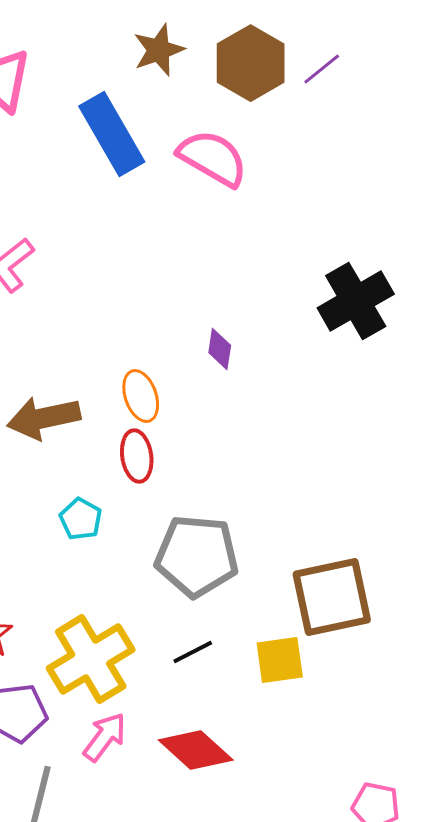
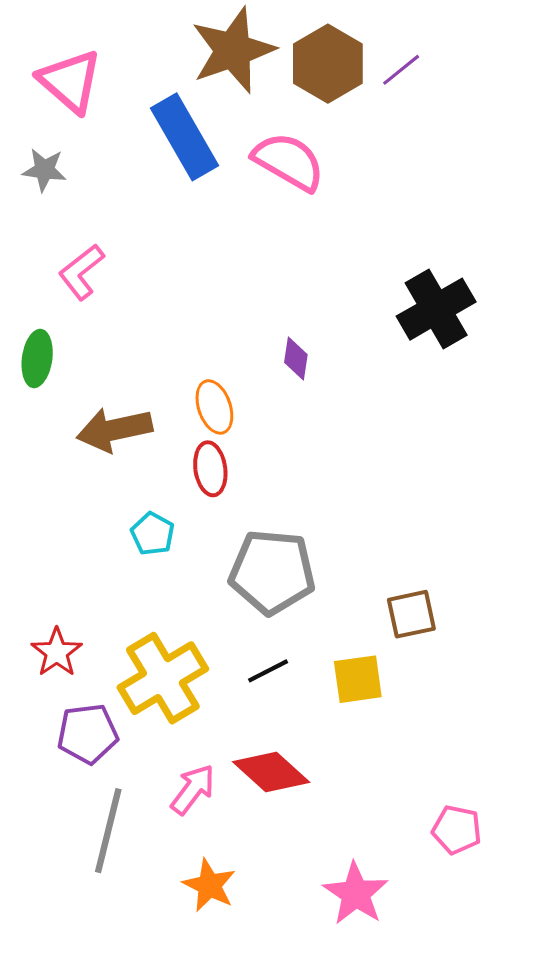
brown star: (159, 50) -> (233, 50), size x1.6
brown square: (332, 597) -> (411, 614), size x0.6
pink arrow: (105, 737) -> (193, 789), moved

